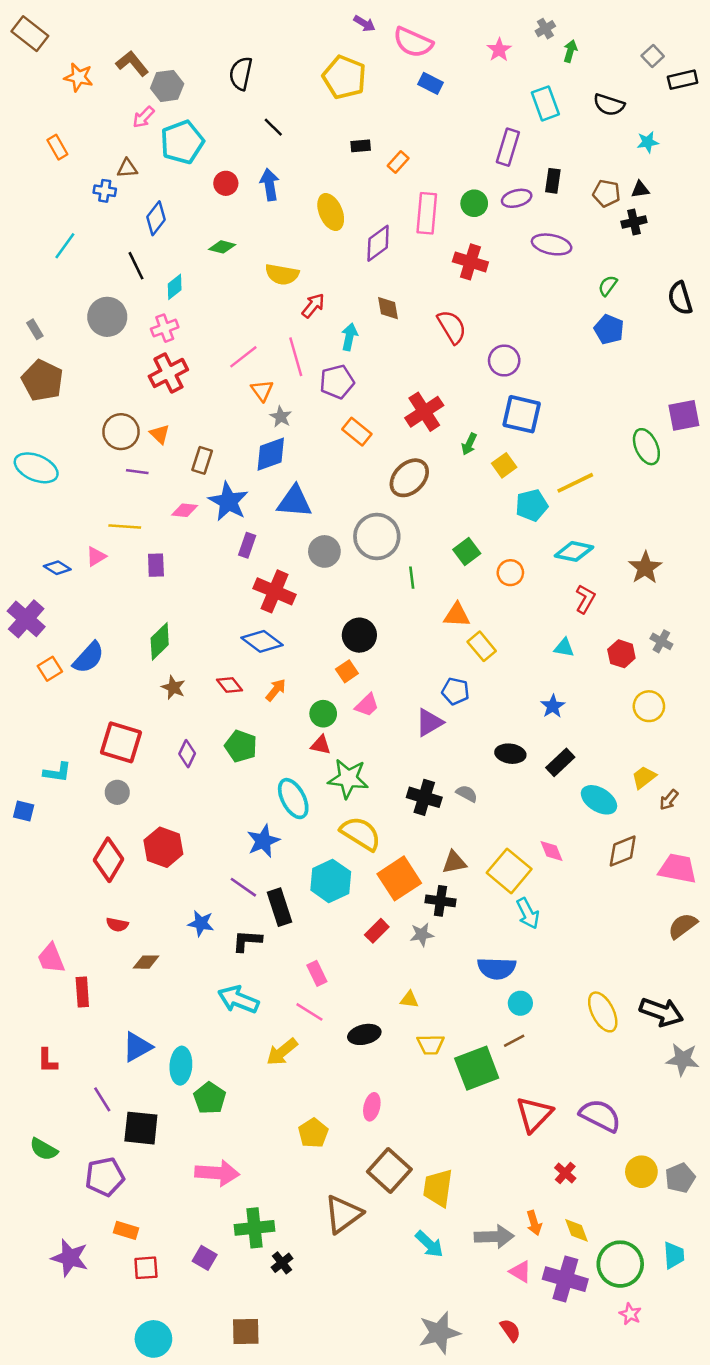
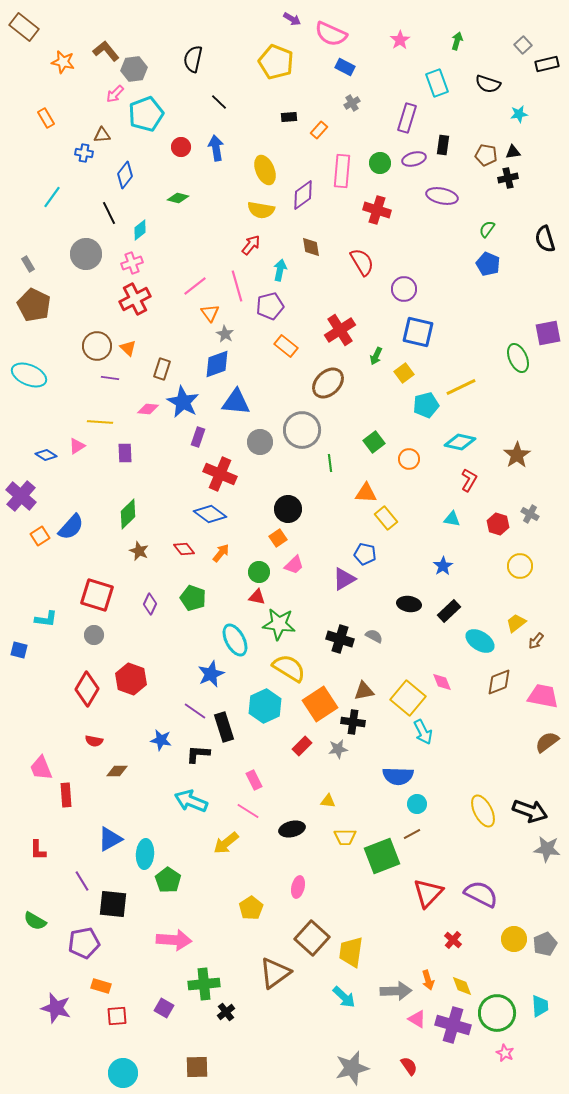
gray cross: (545, 29) -> (352, 103), moved
yellow semicircle: (282, 274) -> (261, 210), moved

